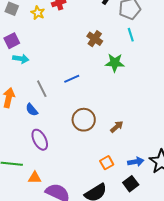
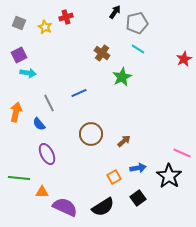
cyan line: (131, 35) -> (138, 49), turned -40
green star: (115, 63) -> (122, 77), turned -30
blue arrow: (136, 162) -> (138, 168), moved

